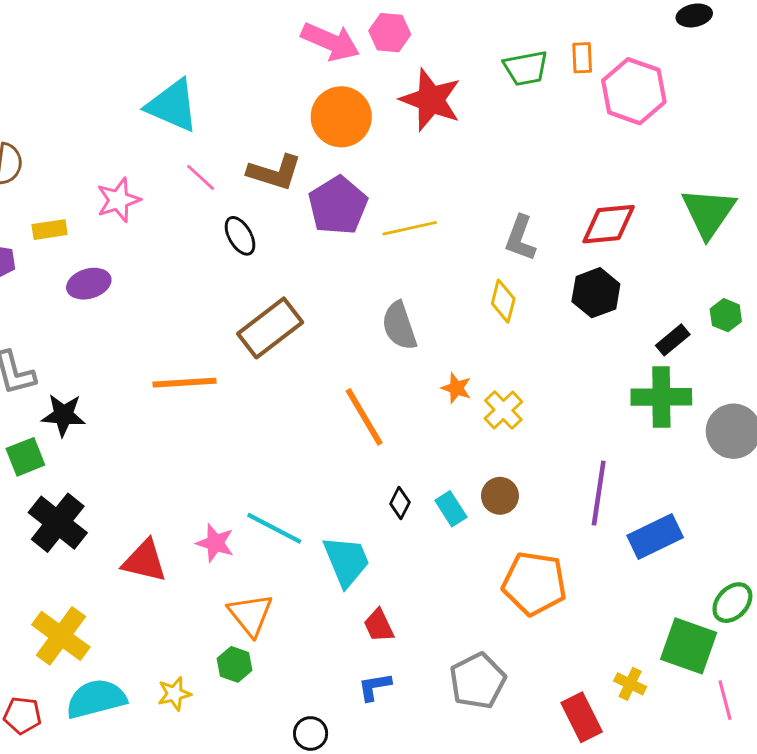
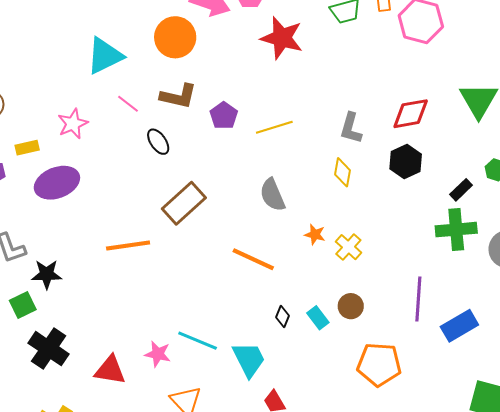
cyan triangle: (172, 106) -> (105, 56), turned -45
orange circle: (341, 117) -> (175, 37), moved
purple pentagon: (338, 206) -> (224, 116), size x0.7
purple ellipse: (89, 284) -> (57, 183), size x1.5
orange line: (364, 417) -> (253, 259), turned -30

